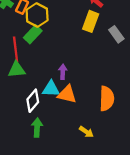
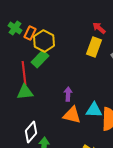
cyan triangle: (51, 89) -> (94, 110), moved
white diamond: (33, 101) -> (31, 132), moved

